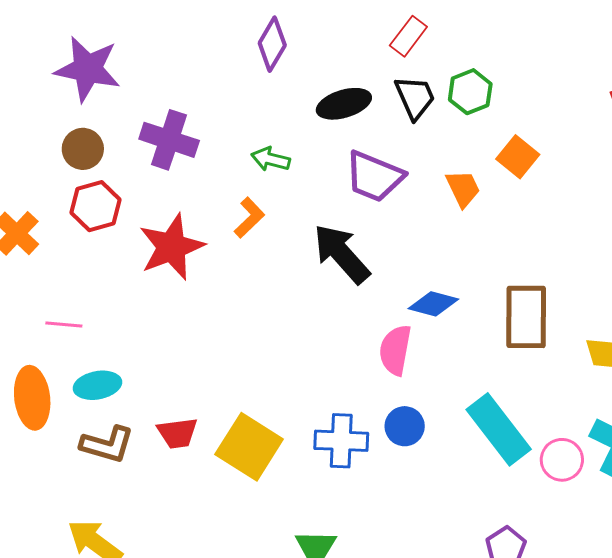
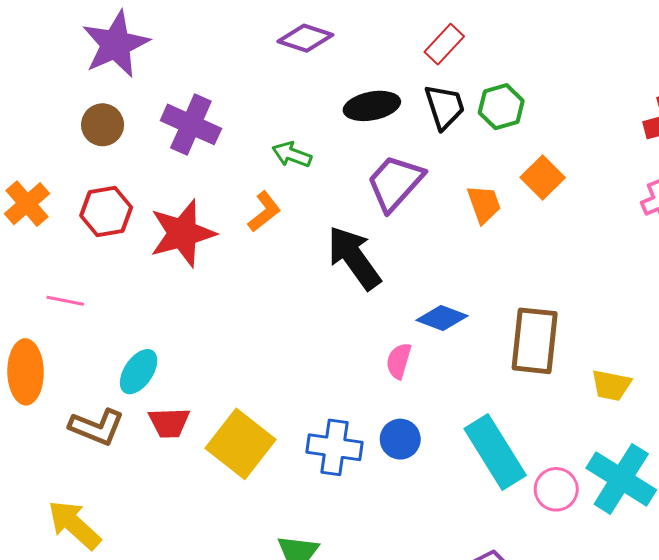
purple diamond: (272, 44) -> (305, 38), turned 72
purple star: (88, 69) -> (116, 44), turned 30
purple trapezoid: (374, 176) -> (395, 183), turned 104
red hexagon: (96, 206) -> (106, 211), moved
pink semicircle: (395, 350) -> (399, 361), size x0.7
cyan ellipse: (97, 385) -> (139, 372), moved, turned -51

